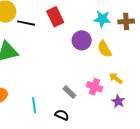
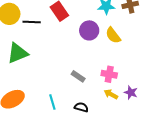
yellow arrow: (116, 78) -> (111, 94), moved
gray rectangle: (69, 92) -> (78, 76), moved
purple star: (118, 101) -> (131, 93), moved

